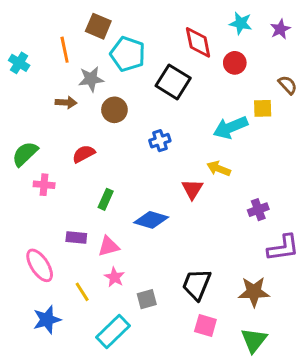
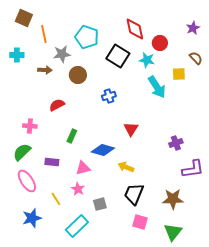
cyan star: (241, 23) -> (147, 60), moved
brown square: (98, 26) -> (24, 18), moved
purple star: (280, 29) -> (193, 28), moved
cyan cross: (19, 63) -> (17, 55), moved, turned -32
cyan arrow: (230, 127) -> (157, 87), turned -100
green semicircle: (25, 154) -> (22, 152), moved
yellow arrow: (219, 169) -> (126, 167), moved
pink triangle: (109, 246) -> (83, 168), moved

